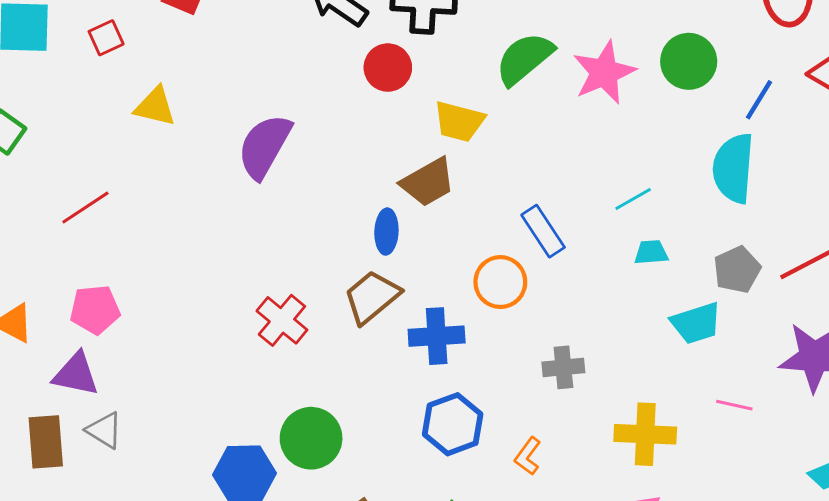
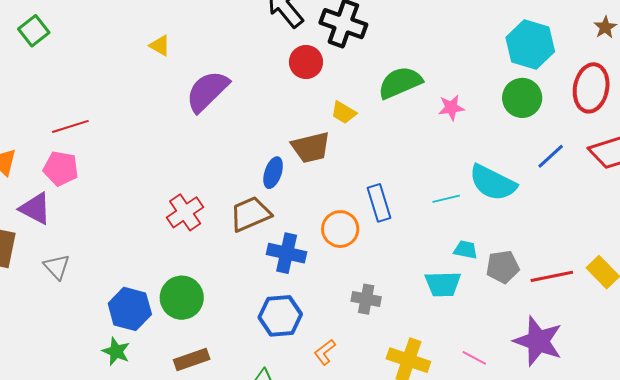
green circle: (689, 61) -> (522, 98), moved
pink star: (604, 73) -> (451, 108), size x0.6
yellow triangle: (155, 107) -> (160, 46), moved, size x0.7
yellow trapezoid: (459, 122) -> (344, 112), size x0.7
cyan semicircle: (733, 168) -> (493, 183), moved, turned -84
red line: (85, 208) -> (70, 126), moved
cyan trapezoid: (651, 252) -> (466, 250), moved
cyan trapezoid: (696, 323) -> (443, 284), moved
gray triangle: (104, 430) -> (57, 267), moved

